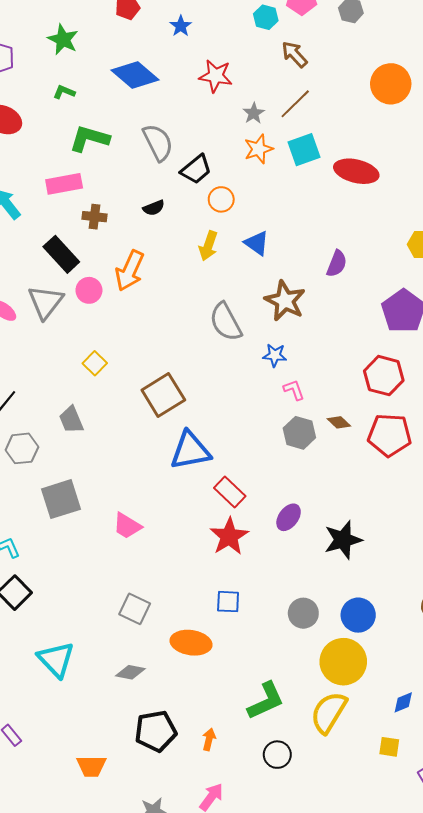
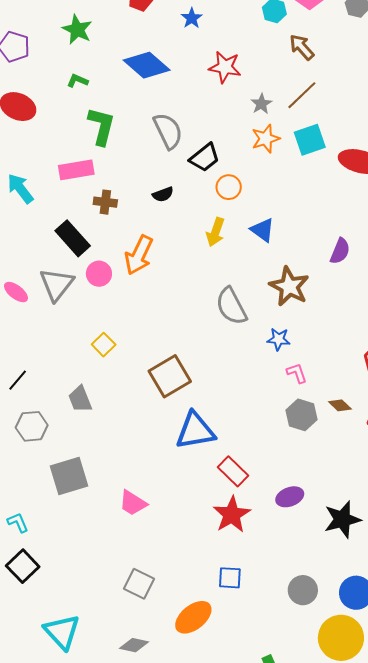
green L-shape: (89, 139) -> (101, 126), turned 87
purple ellipse: (289, 517) -> (290, 497), turned 32
orange ellipse: (191, 643) -> (193, 617), turned -48

